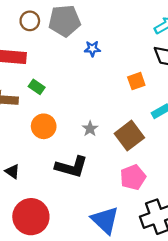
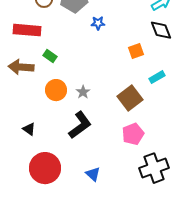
gray star: (90, 129) -> (83, 92), moved
black L-shape: (71, 167) -> (80, 125), turned -52
blue triangle: (105, 220) -> (93, 174), moved, size x0.6

